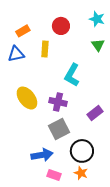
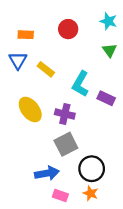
orange rectangle: (23, 31) -> (26, 35), turned 32
yellow rectangle: (45, 49) -> (46, 69), moved, turned -56
blue triangle: (16, 54) -> (18, 60), turned -48
purple rectangle: (95, 113) -> (106, 98), moved, turned 63

